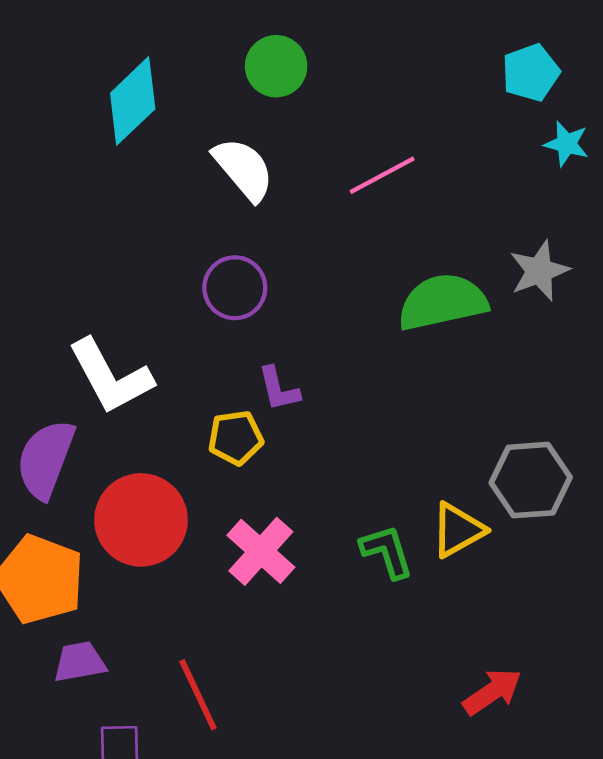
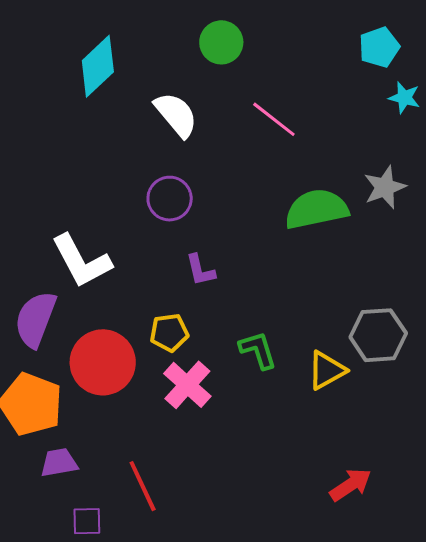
green circle: (276, 66) -> (221, 42), moved
pink line: (382, 175) -> (274, 119), turned 66
yellow pentagon: (236, 438) -> (169, 333), moved
green L-shape: (387, 552) -> (258, 350), moved

